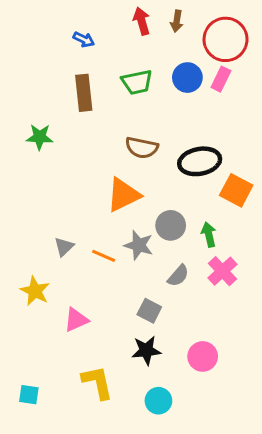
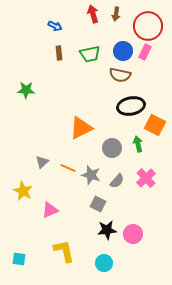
brown rectangle: (84, 93) -> (59, 53), moved, size x0.6
brown semicircle: (142, 148) -> (120, 75), moved
green arrow: (209, 235) -> (138, 144), moved
gray star: (139, 245) -> (91, 175), moved
black star: (146, 350) -> (107, 230), moved

